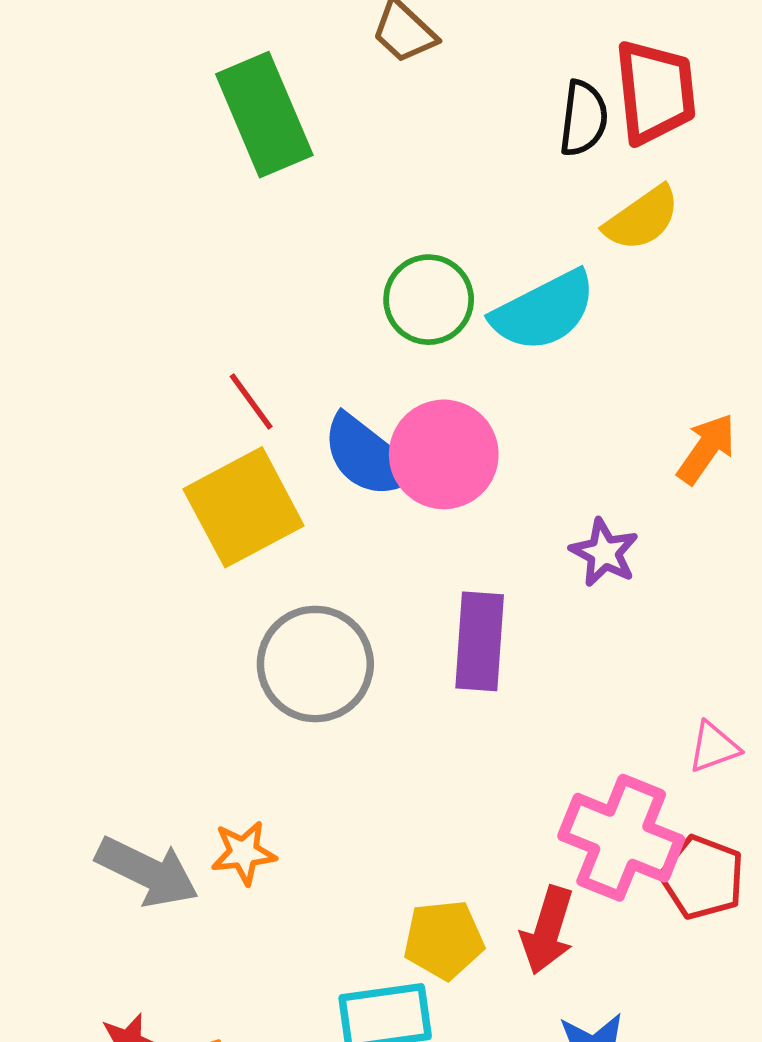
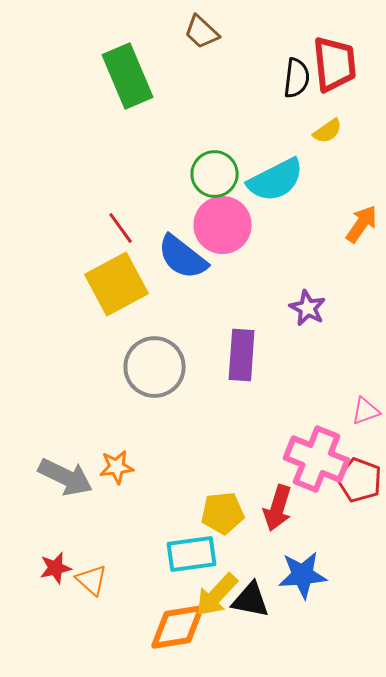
yellow semicircle: (642, 218) -> (328, 131), size x0.7
orange arrow: (706, 449) -> (362, 224), moved
pink circle: (444, 454) -> (223, 225), moved

